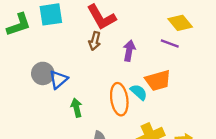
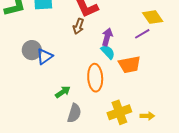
purple line: (170, 43) -> (142, 34), turned -56
cyan semicircle: (139, 92) -> (108, 52), moved
green arrow: (76, 108) -> (63, 92), moved, turned 63

